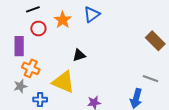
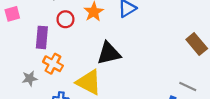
black triangle: (79, 55) -> (109, 53), size x1.6
gray star: (20, 86) -> (30, 78), moved

